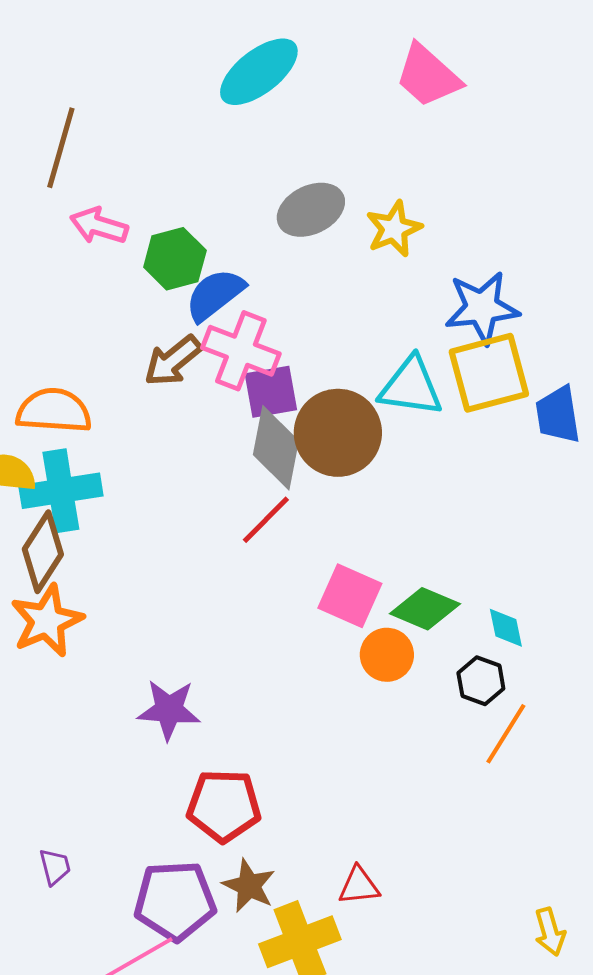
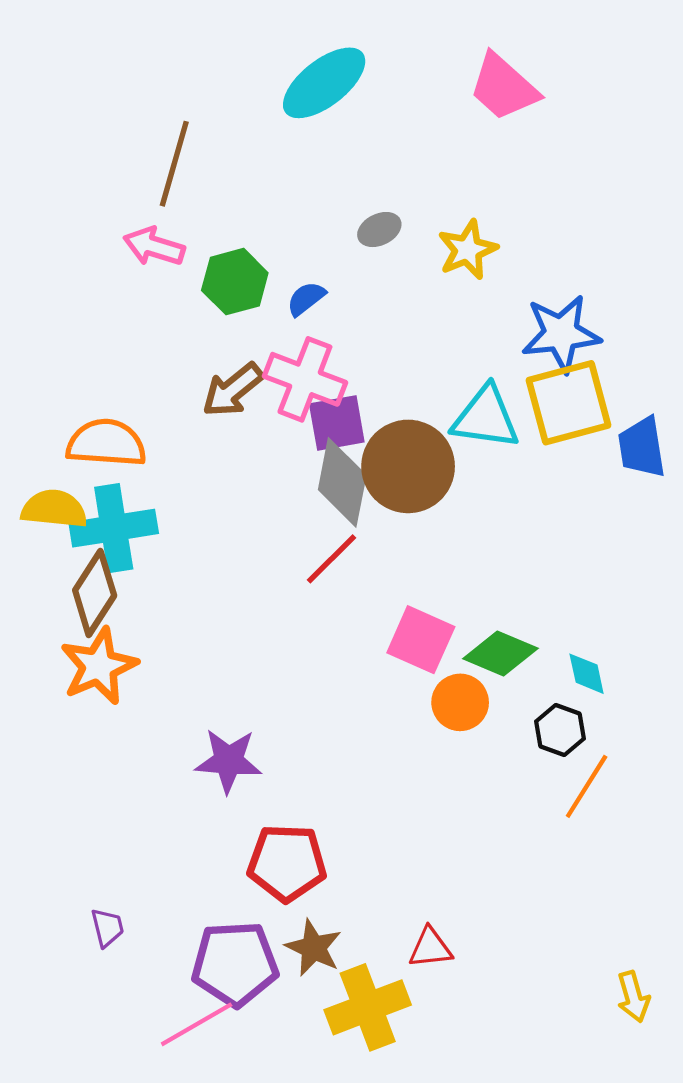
brown line: (61, 148) -> (174, 164), moved
gray ellipse: (311, 210) -> (379, 230), size x0.6
blue semicircle: (215, 295) -> (306, 299), moved, size x0.6

